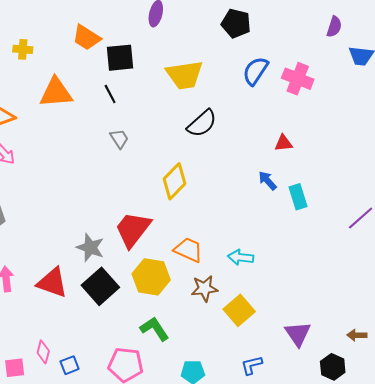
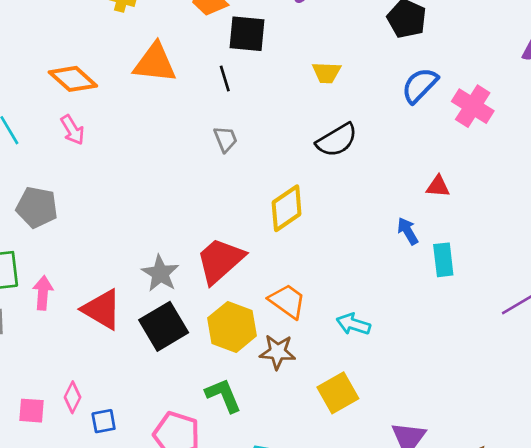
yellow trapezoid: (185, 75) -> (327, 73), size x0.6
brown star: (204, 288) -> (278, 352), moved

